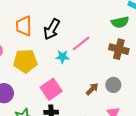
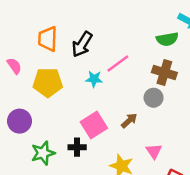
gray circle: (113, 85) -> (154, 98), moved
pink square: (51, 89) -> (94, 125), moved

